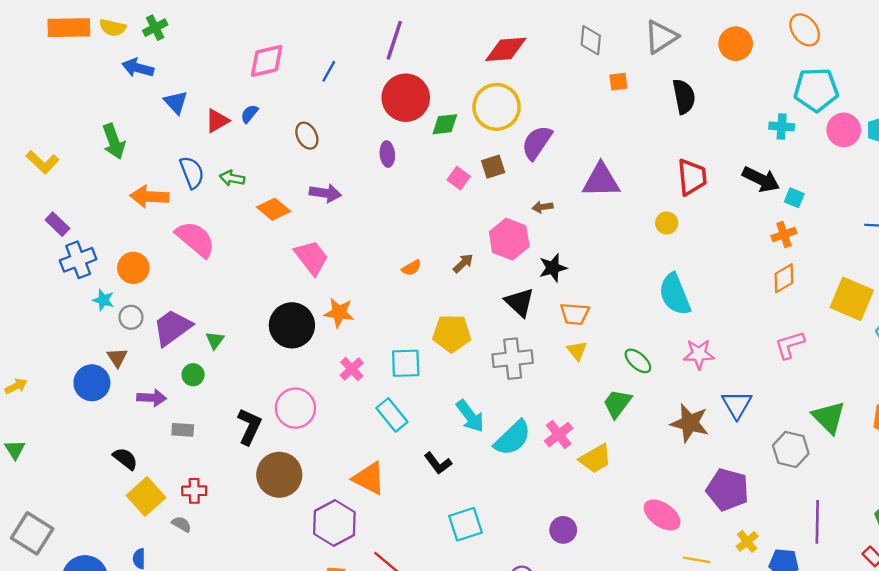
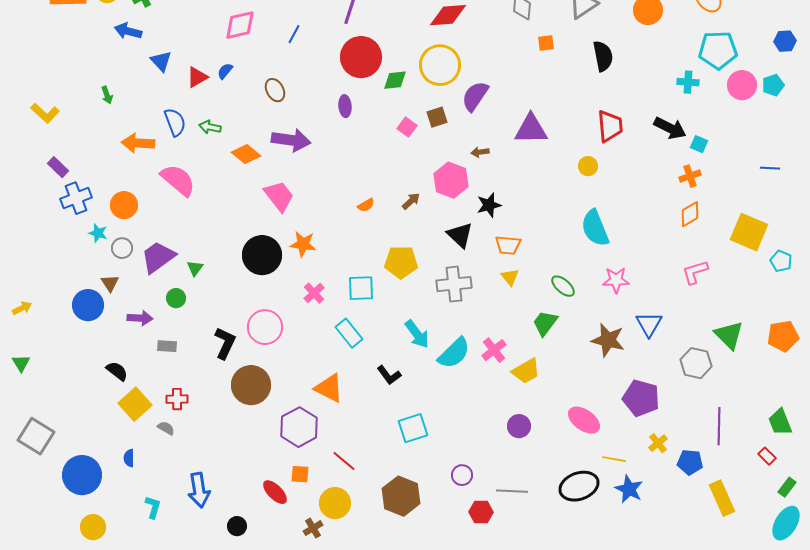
green arrow: (114, 141) -> (107, 95), size x0.6
purple arrow: (325, 193) -> (291, 140), size x1.4
purple circle: (563, 530) -> (519, 426), moved

